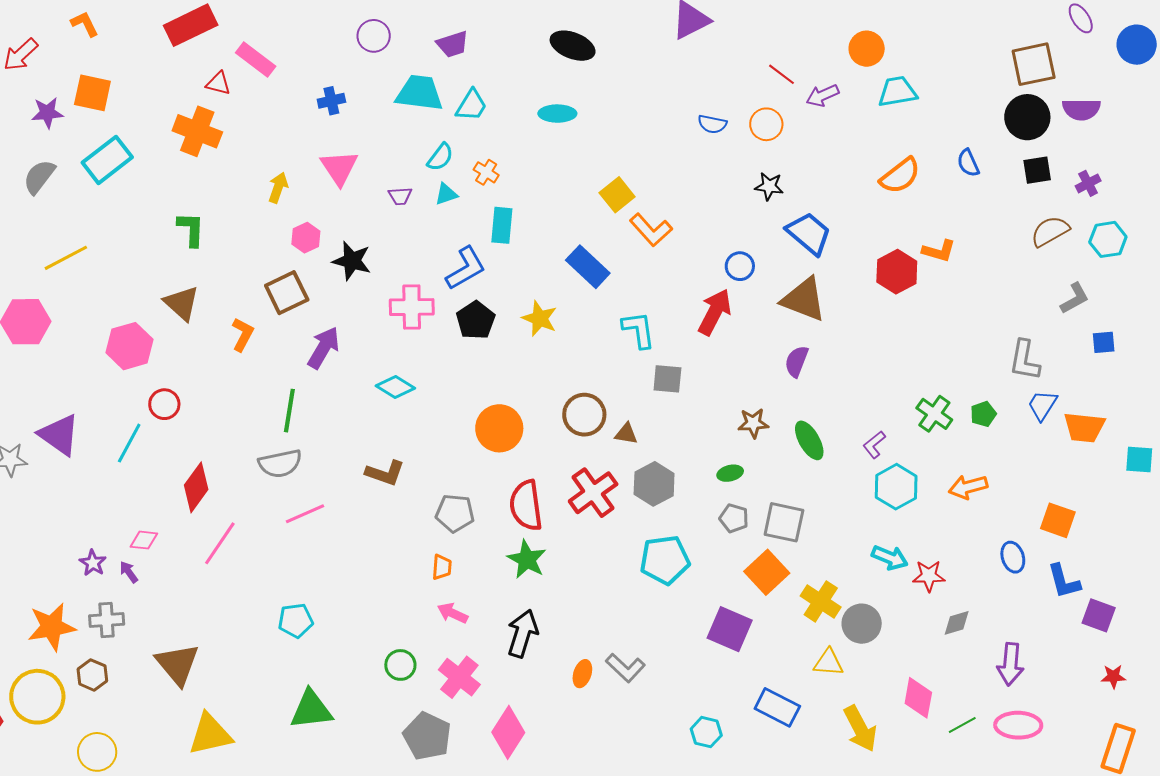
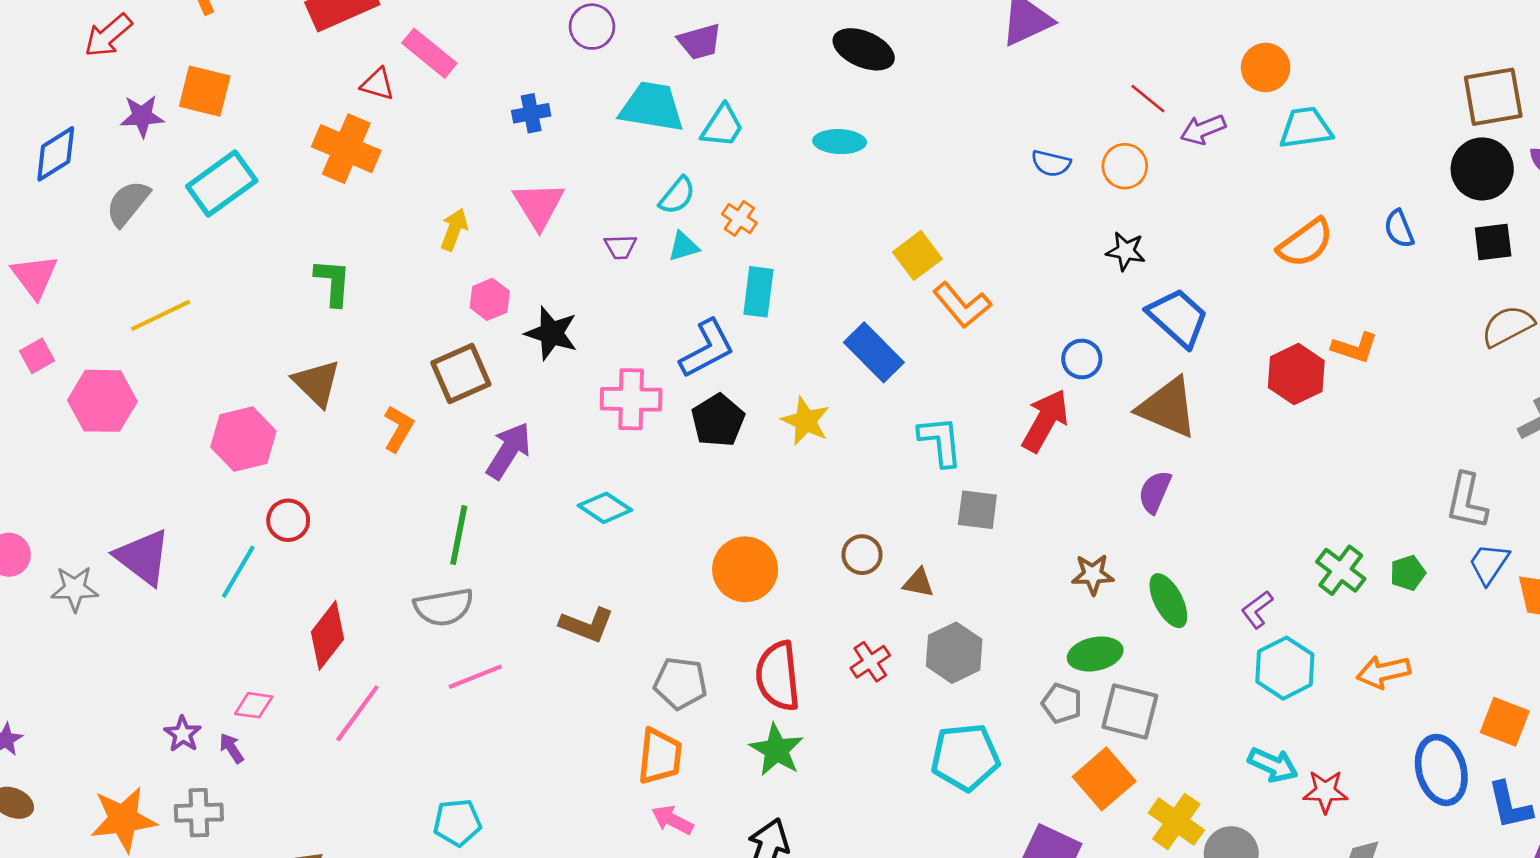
brown circle: (584, 415) -> (862, 555), size x0.7
green ellipse: (730, 473) -> (1095, 654), moved, size x1.5
red cross: (593, 493) -> (870, 662), size x0.6
blue ellipse: (1013, 557) -> (1441, 770), size x1.6
orange trapezoid: (442, 567) -> (660, 756), size x1.6

